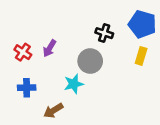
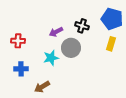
purple arrow: (49, 48) -> (56, 32), moved, turned 32
red cross: (23, 52) -> (18, 41), turned -32
cyan star: (74, 84) -> (51, 58), moved

